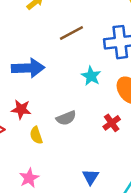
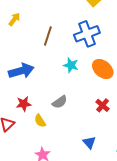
brown line: (71, 33) -> (48, 36), turned -30
red cross: (112, 123) -> (103, 105), moved

